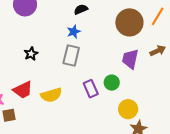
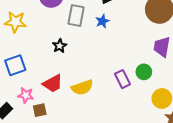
gray rectangle: (71, 55) -> (76, 15), moved

